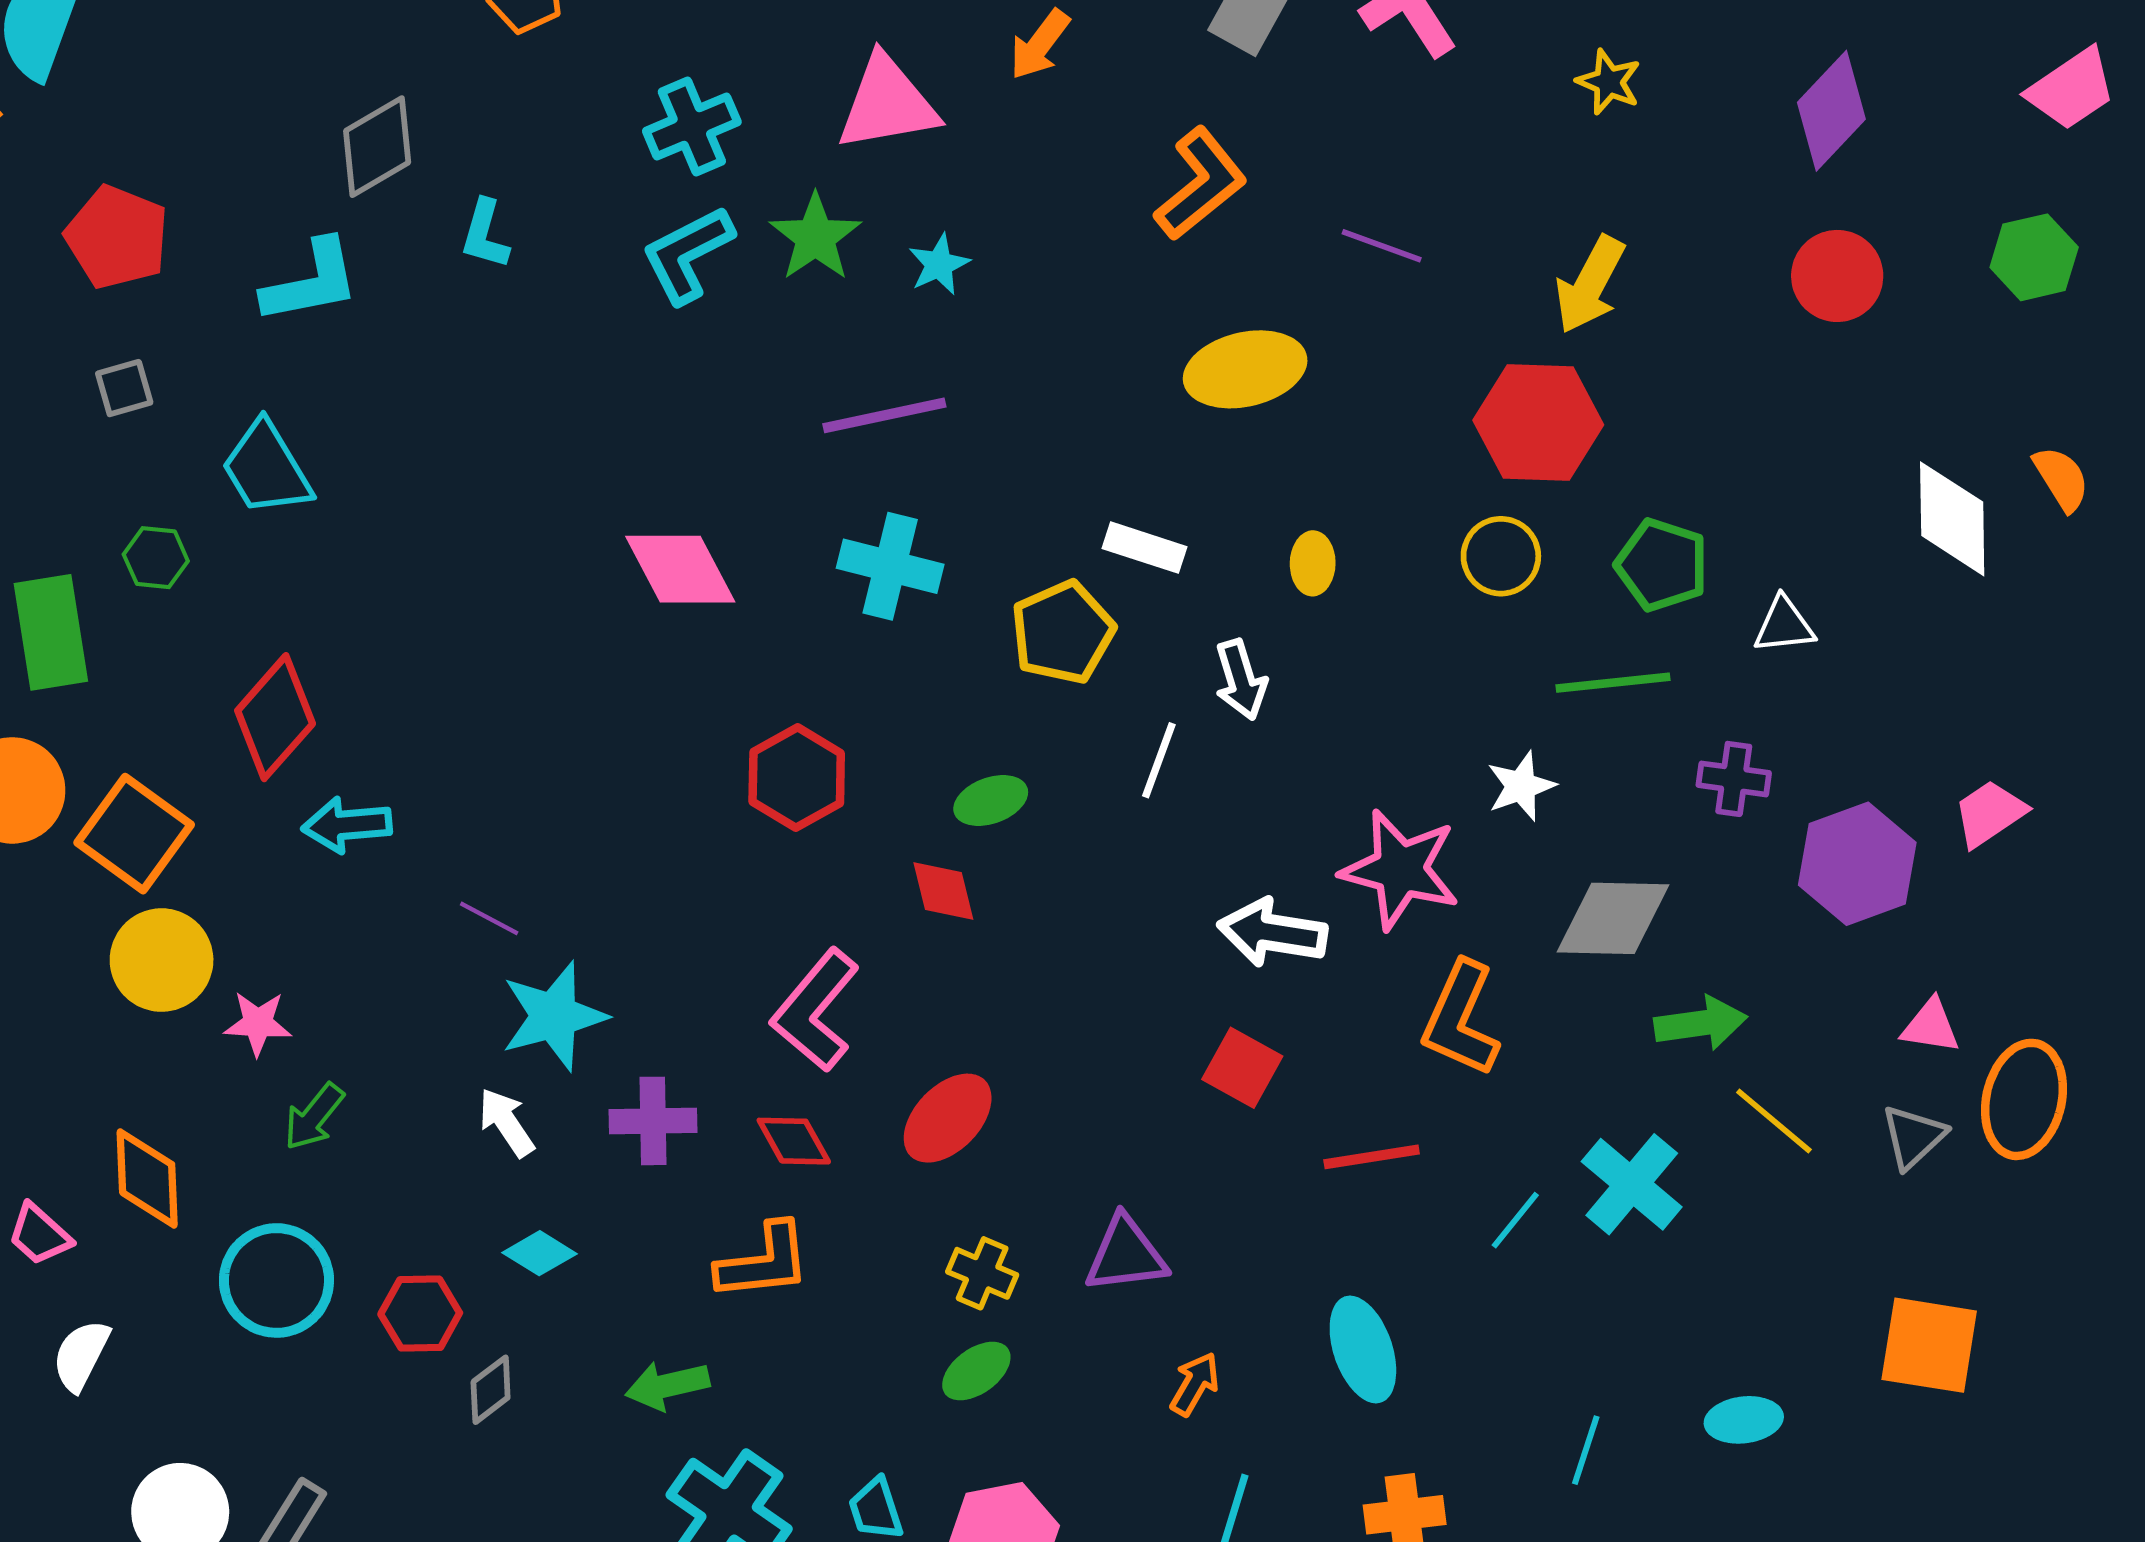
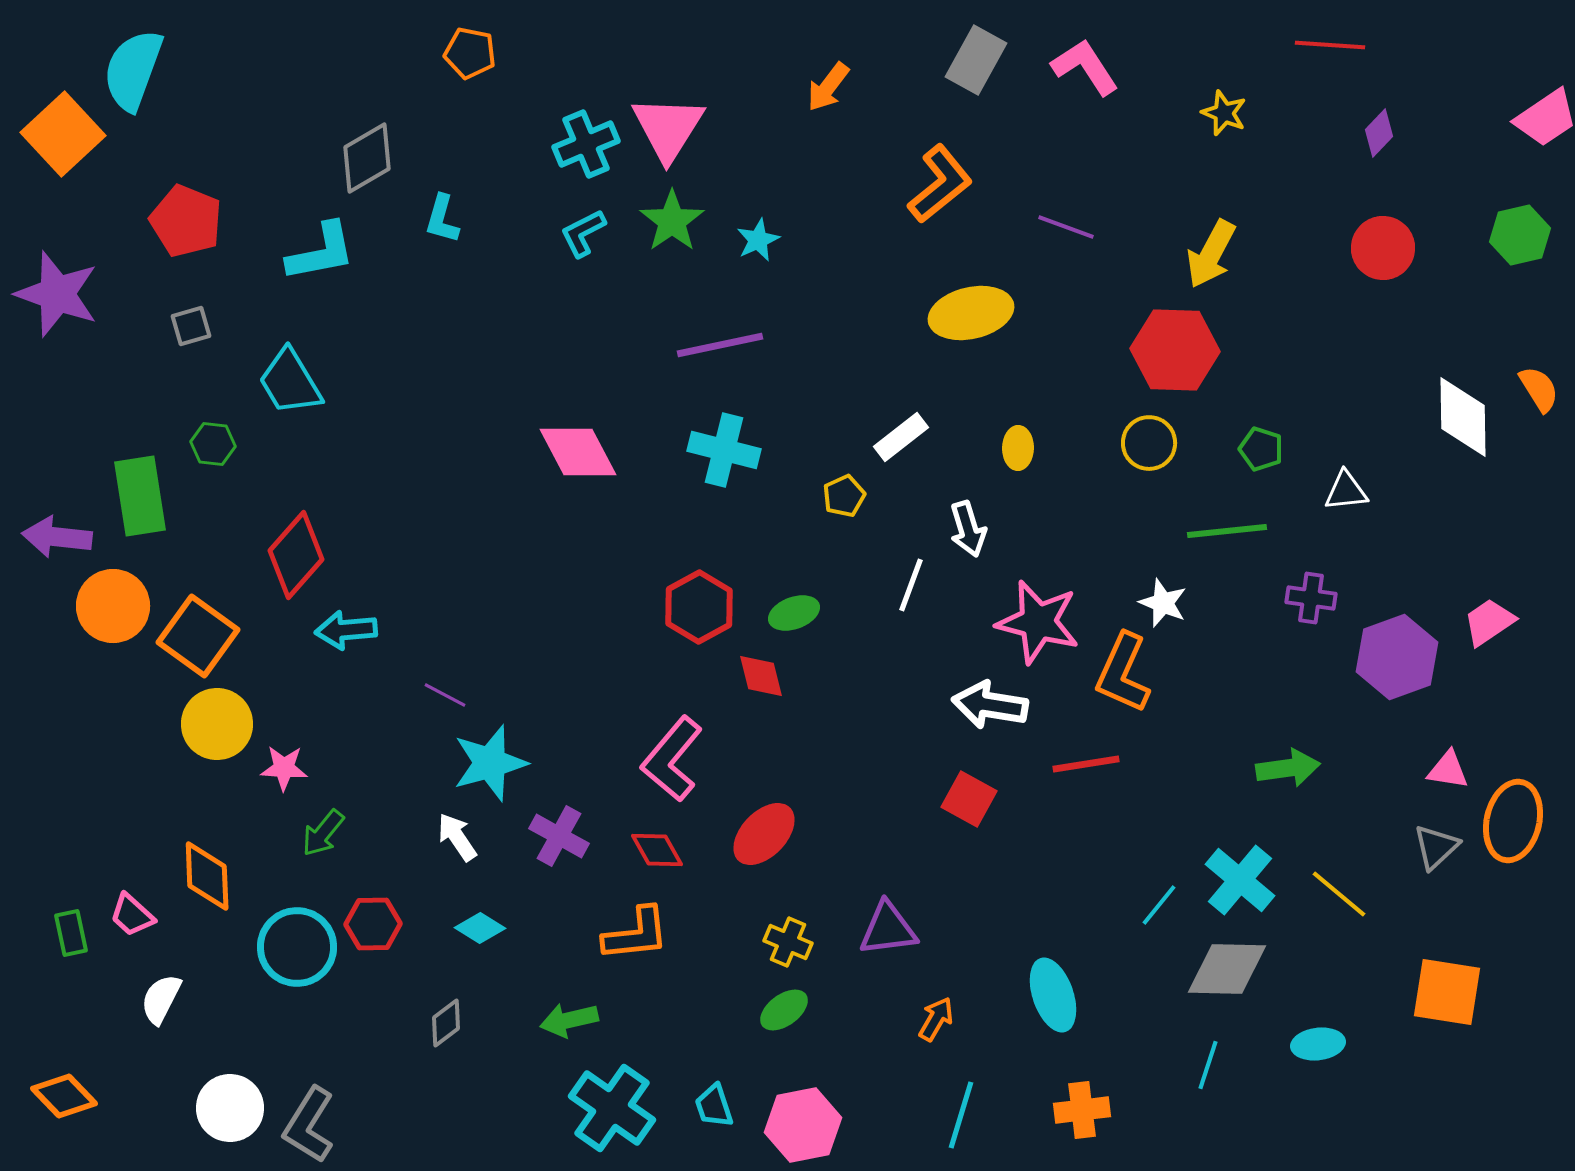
pink triangle: (887, 104) -> (668, 128), moved, turned -48
purple diamond: (1831, 111) -> (1379, 133), size x0.6
cyan L-shape: (688, 254) -> (583, 233), size x0.7
white rectangle: (1144, 548) -> (901, 437), turned -56
green pentagon: (1662, 565) -> (1261, 449), size x0.7
yellow pentagon: (1063, 632) -> (844, 496), size x0.6
red hexagon: (797, 778) -> (699, 607), moved
white star: (1521, 786) -> (1163, 603), turned -30
pink star: (1400, 869) -> (1038, 622), moved
gray diamond: (1613, 918) -> (1227, 969), moved
orange L-shape: (1461, 1019) -> (1123, 673), moved
purple cross: (653, 1121) -> (559, 836), turned 30
yellow line: (1774, 1121) -> (1339, 894), moved
red line: (1372, 1157) -> (1086, 764), moved
red hexagon: (420, 1314) -> (373, 924), moved

